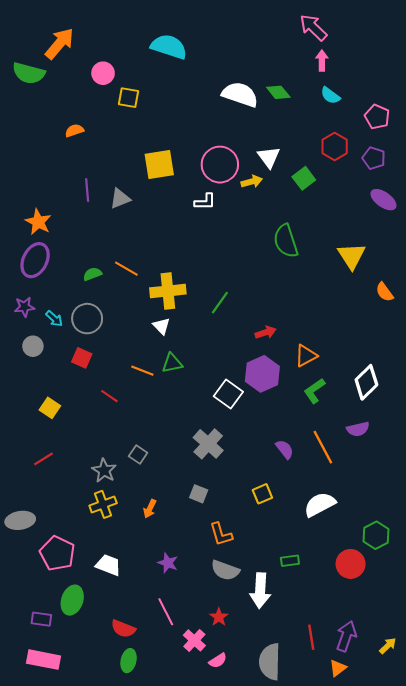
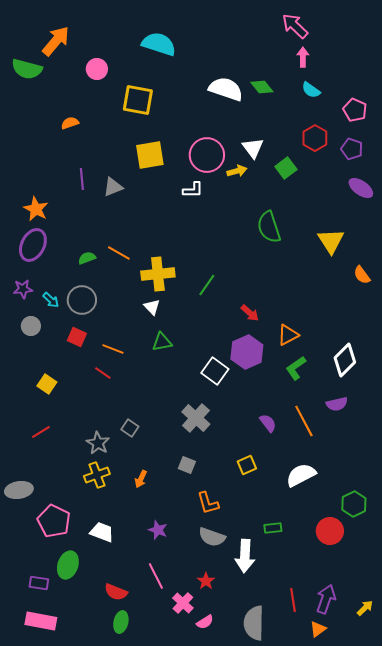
yellow square: (129, 98) -> (138, 100), moved, size x1.5
red arrow: (266, 332) -> (250, 313), turned 60
orange line: (142, 371) -> (113, 349), moved

